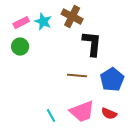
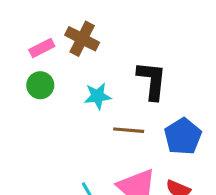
brown cross: (72, 17) -> (82, 39), moved
cyan star: (43, 22) -> (98, 96), moved, turned -30

